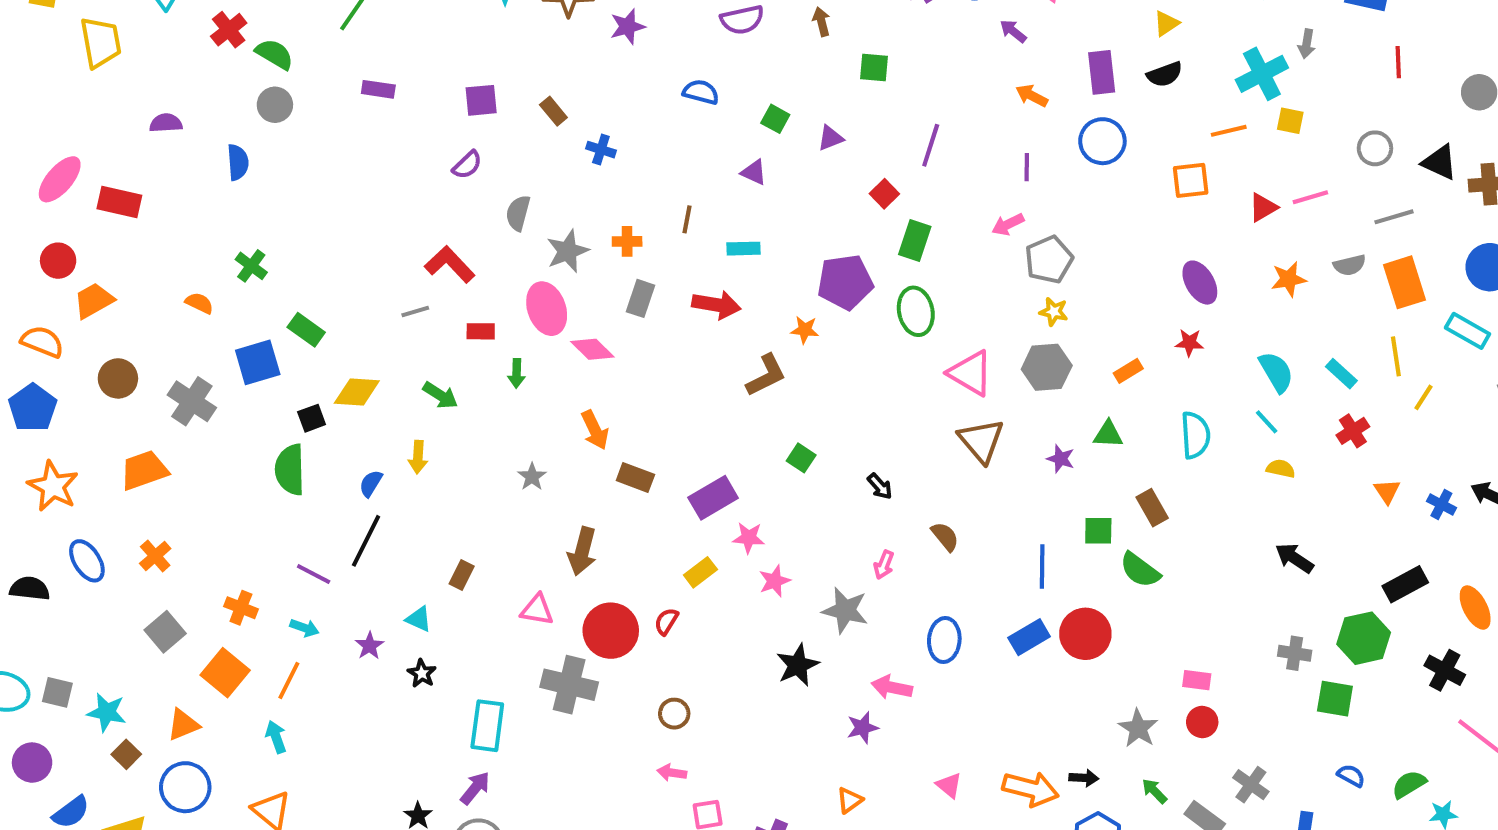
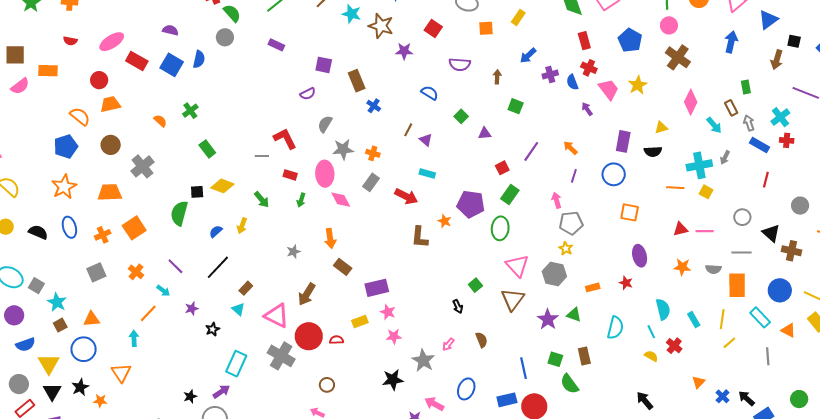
orange arrow: (1032, 96) -> (570, 148), moved
brown rectangle: (553, 111) -> (357, 81), size x1.5
purple triangle: (754, 172) -> (426, 140), moved
orange square: (1191, 180) -> (630, 212), moved
brown line: (687, 219) -> (408, 130), moved
pink arrow: (1008, 224) -> (557, 200), turned 84
blue square: (258, 362) -> (172, 65), moved, turned 30
brown L-shape: (766, 375) -> (420, 237), turned 105
red cross: (1353, 431) -> (674, 346), moved, turned -35
green square: (801, 458) -> (475, 285), moved
purple star: (1061, 459) -> (548, 319), size x1.5
black line: (366, 541) -> (218, 267), moved
blue line: (1042, 566) -> (523, 368), turned -30
pink triangle: (537, 610) -> (277, 316), size x1.5
cyan triangle: (419, 619) -> (238, 309), moved
red semicircle: (666, 621) -> (337, 340), turned 40
orange square: (225, 673) -> (134, 228), moved

